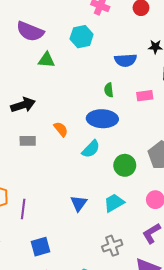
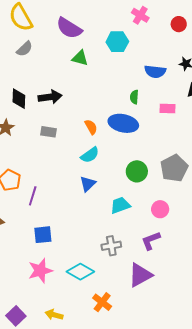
orange semicircle: (61, 129) -> (91, 127), moved
cyan semicircle: (91, 149) -> (90, 155), moved
blue triangle: (79, 203) -> (88, 184), moved

